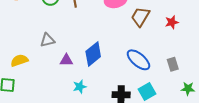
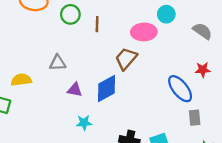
brown trapezoid: (140, 17) -> (126, 59), moved
blue ellipse: (138, 60) -> (180, 89), moved

